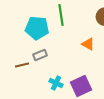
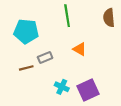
cyan pentagon: (37, 28) -> (26, 31), moved
orange triangle: (88, 44) -> (80, 49), moved

